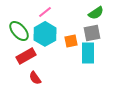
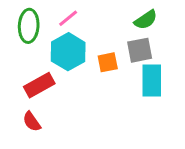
green ellipse: (19, 31) -> (29, 26), moved, turned 45
cyan rectangle: (88, 53) -> (152, 81), moved
red semicircle: (35, 78) -> (32, 122), moved

